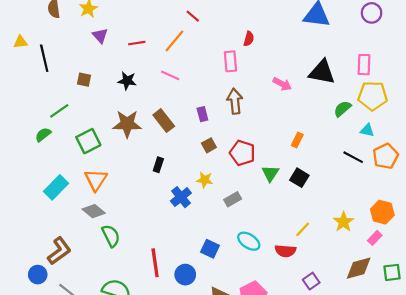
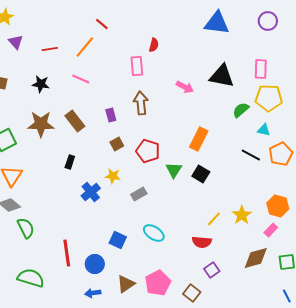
orange rectangle: (297, 140) -> (199, 139), size x1.6
yellow line: (303, 229) -> (214, 219), moved
red semicircle: (285, 251) -> (202, 242), moved

